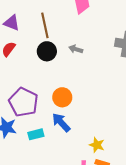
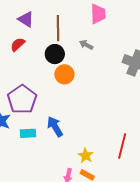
gray arrow: (76, 49) -> (86, 45), moved
orange circle: (62, 97) -> (64, 74), moved

